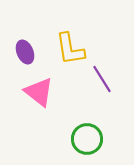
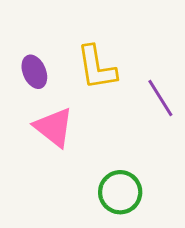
purple line: (102, 79) -> (160, 98), moved

